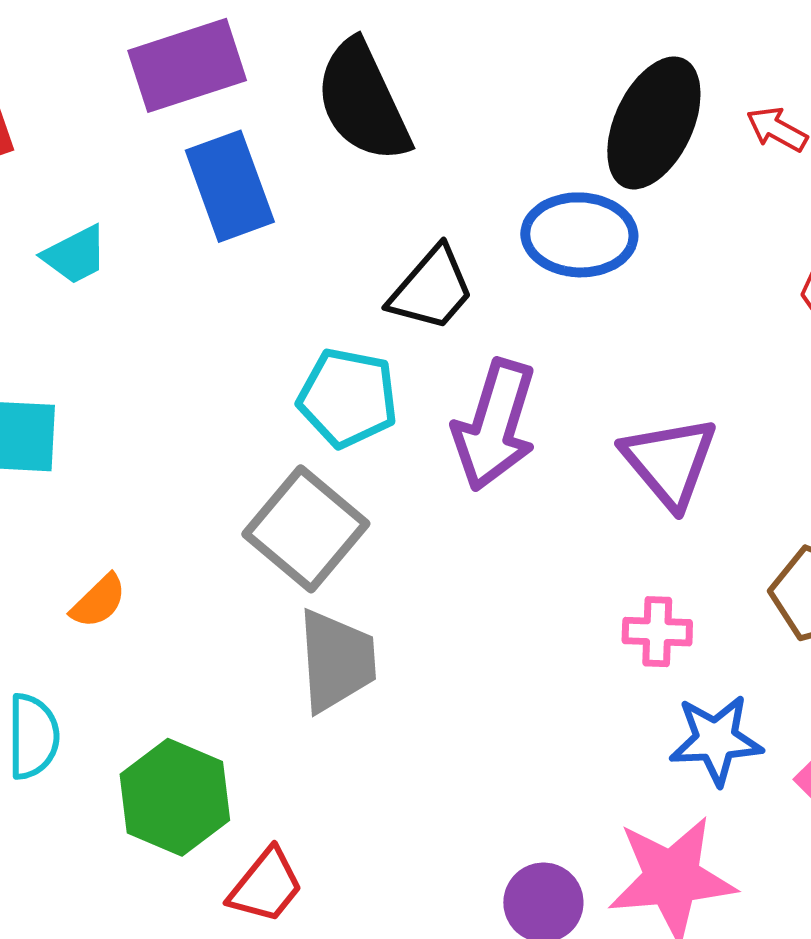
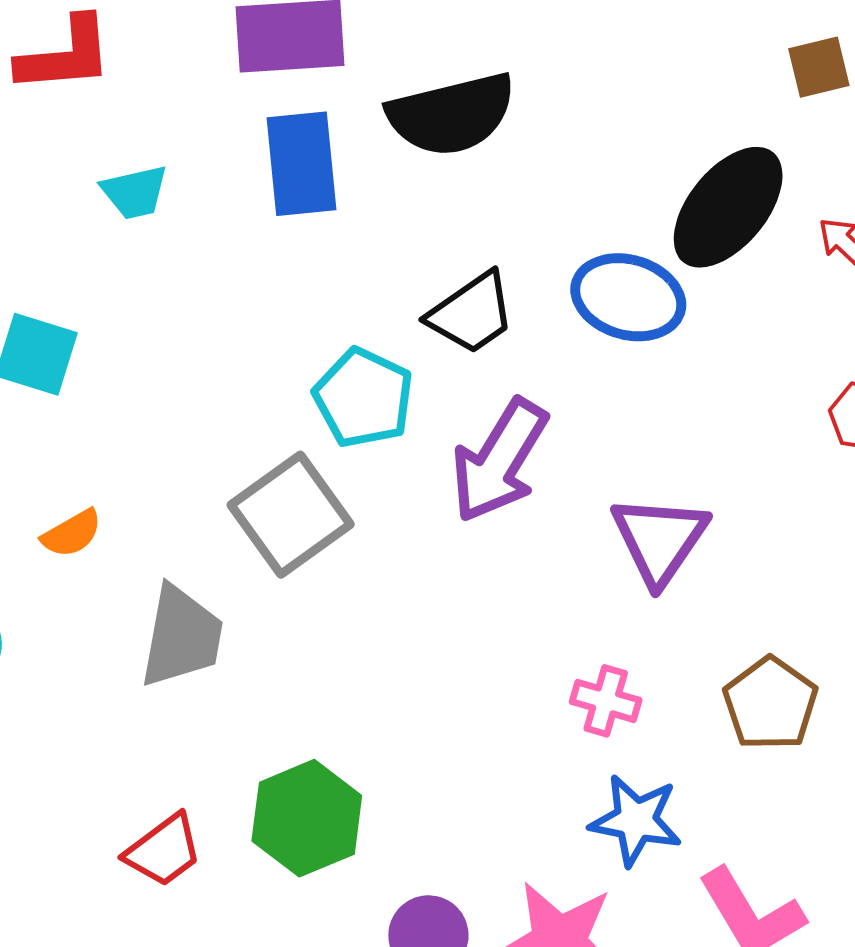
black semicircle: (363, 101) -> (451, 114), turned -93
gray trapezoid: (337, 661) -> (182, 637), moved
green hexagon: (175, 797) -> (307, 818), moved

